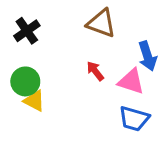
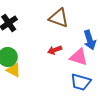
red arrow: (95, 71) -> (55, 50), turned -72

